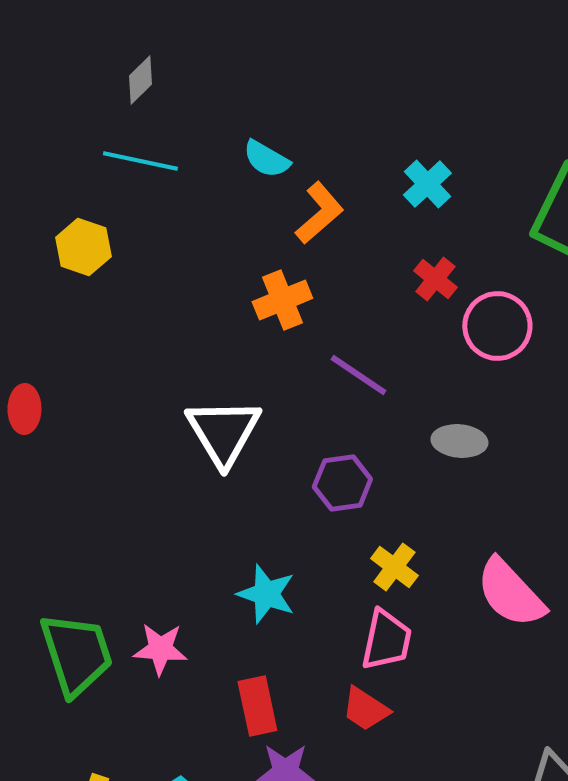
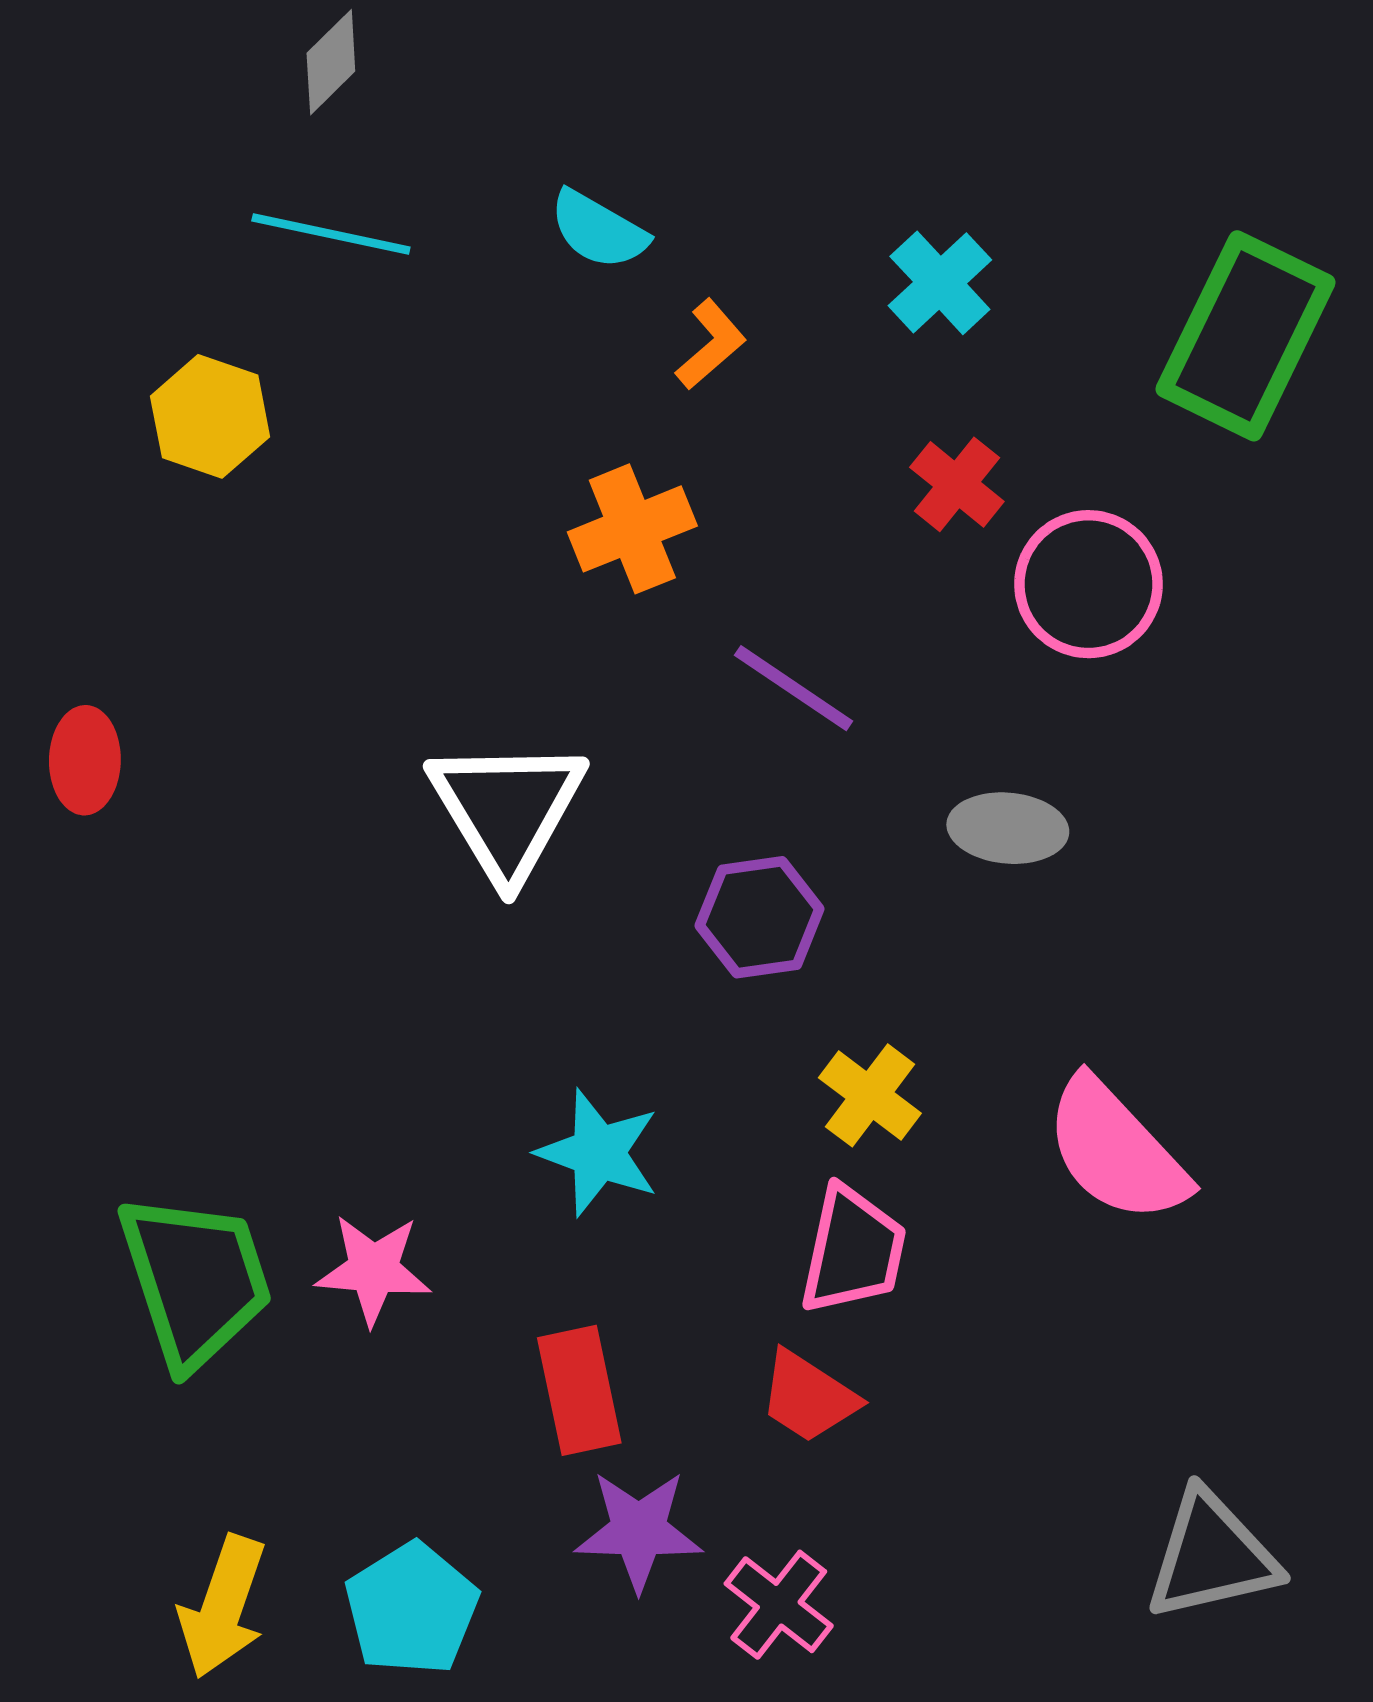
orange L-shape: (319, 213) -> (711, 344), size x0.7

